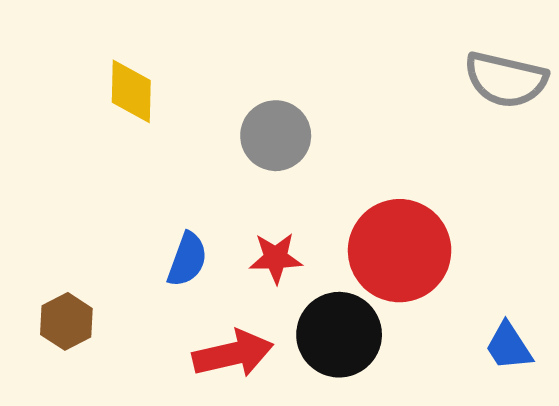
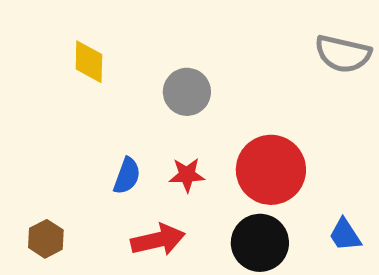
brown hexagon: (66, 321) -> (46, 239), moved
black circle: (339, 335) -> (260, 243), moved

